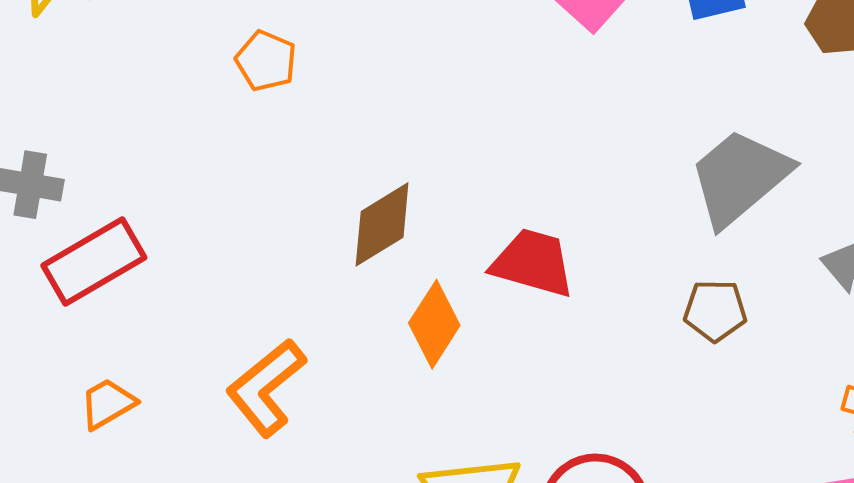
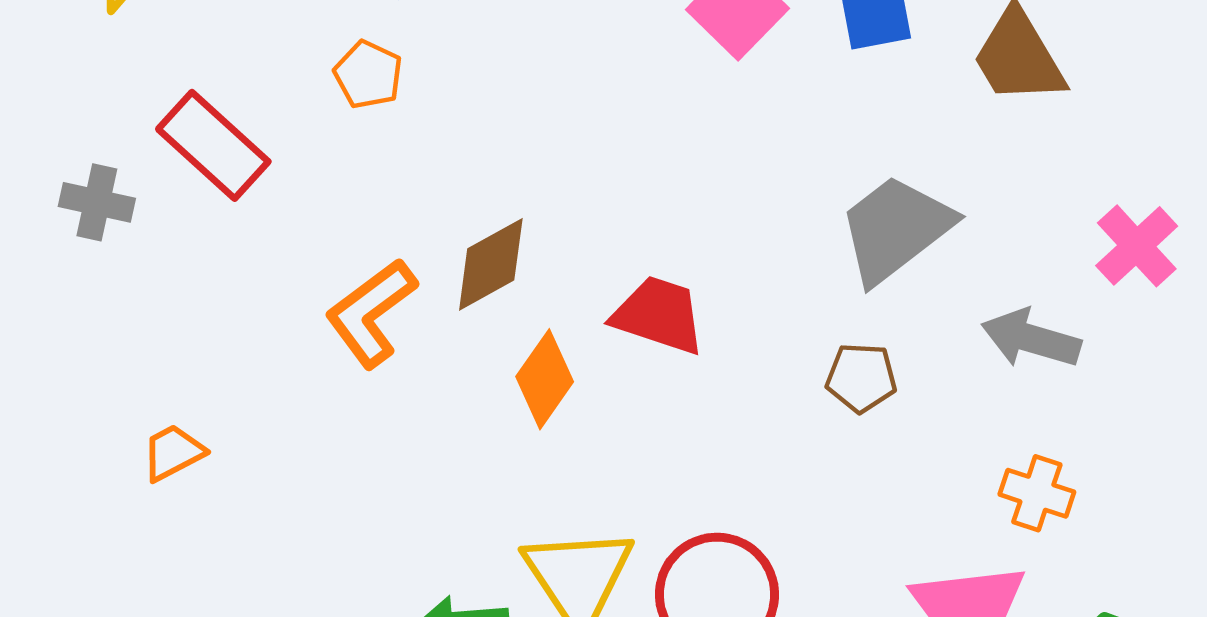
red rectangle: (94, 261) -> (213, 145), moved, turned 70
orange L-shape: (266, 388) -> (371, 313), moved

